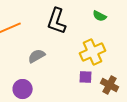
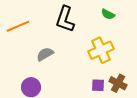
purple square: (86, 77) -> (98, 85), moved

